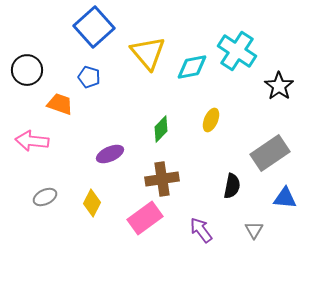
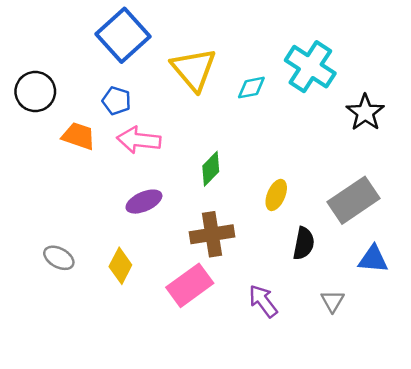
cyan diamond: (192, 67) -> (251, 88), size x0.7
yellow ellipse: (211, 120) -> (276, 195), moved
pink arrow: (32, 141) -> (139, 140), moved
gray ellipse: (45, 197) -> (59, 258), turned 55

